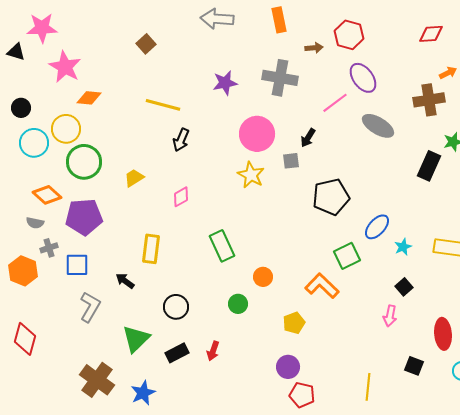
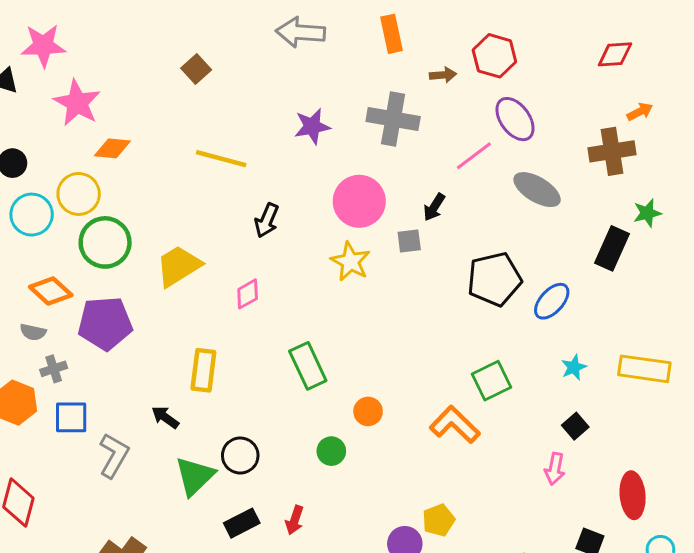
black arrow: (181, 140) -> (267, 220), moved
yellow trapezoid: (134, 178) -> (179, 266), size x1.6
black pentagon: (331, 197) -> (494, 279), moved
blue ellipse: (377, 227) -> (552, 301), moved
blue square: (77, 265) -> (71, 417), moved
yellow pentagon: (294, 323) -> (439, 520), moved
green triangle: (136, 339) -> (195, 476), moved

